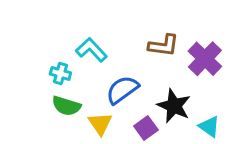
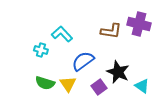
purple cross: (205, 59) -> (139, 24), moved, turned -30
green semicircle: (66, 106) -> (45, 83), moved

